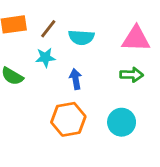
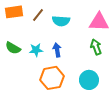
cyan star: (45, 57) -> (36, 50), moved
green arrow: (132, 75) -> (96, 47), turned -112

